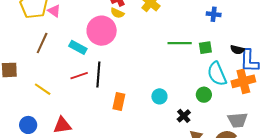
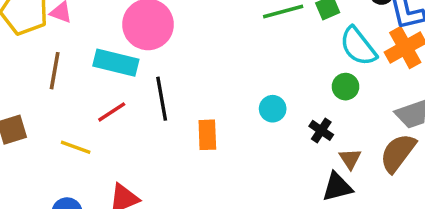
cyan rectangle: (78, 47) -> (116, 63), size x1.4
red line: (79, 76) -> (112, 112), moved

